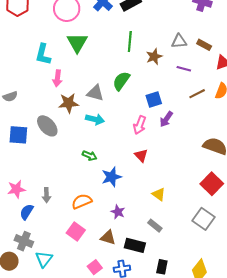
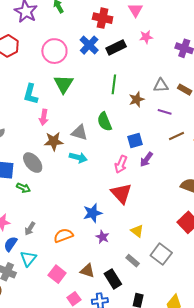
green semicircle: (121, 81) -> (105, 122), turned -60
red triangle: (141, 155) -> (121, 193), size x1.6
green arrow: (90, 156) -> (23, 188), moved
gray arrow: (46, 195) -> (30, 229), turned 32
purple star: (118, 212) -> (102, 237), moved
gray square: (203, 219) -> (161, 254), moved
pink square: (76, 231) -> (57, 274), moved
black rectangle: (135, 245) -> (113, 279), turned 42
cyan triangle: (44, 259) -> (28, 259), moved

